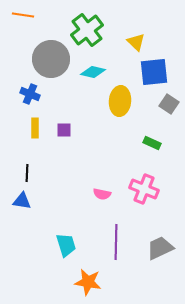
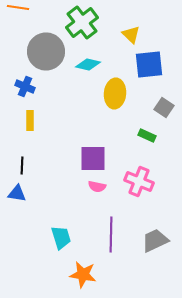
gray square: (169, 104) -> (164, 108), moved
purple square: (64, 130) -> (93, 158), moved, size x1.8

